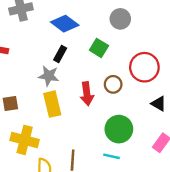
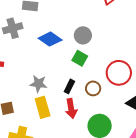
gray circle: (120, 19) -> (83, 35), moved
black rectangle: (60, 54) -> (69, 86), moved
red arrow: (87, 94) -> (71, 108), moved

